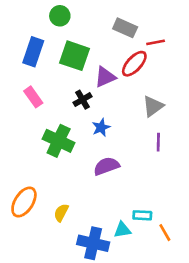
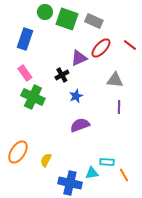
red line: (156, 42) -> (130, 45), moved, turned 48
green square: (74, 56) -> (67, 19), moved
gray triangle: (153, 106) -> (115, 80), turned 42
green cross: (59, 141) -> (33, 97), moved

